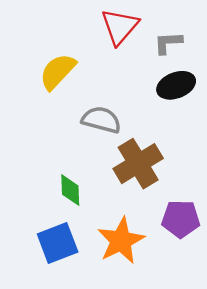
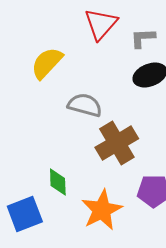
green diamond: (70, 190) -> (58, 182), moved
blue square: (58, 243) -> (25, 214), moved

